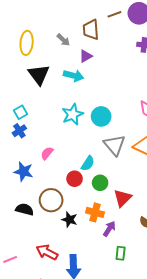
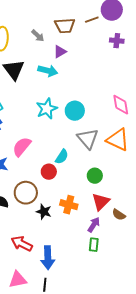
brown line: (114, 14) -> (92, 20), moved
brown trapezoid: (91, 30) -> (65, 26), turned -90
pink semicircle: (47, 153) -> (22, 147), size x1.5
green circle: (100, 183) -> (95, 176), moved
red triangle: (123, 198) -> (101, 202), moved
purple arrow: (109, 229) -> (94, 225), moved

